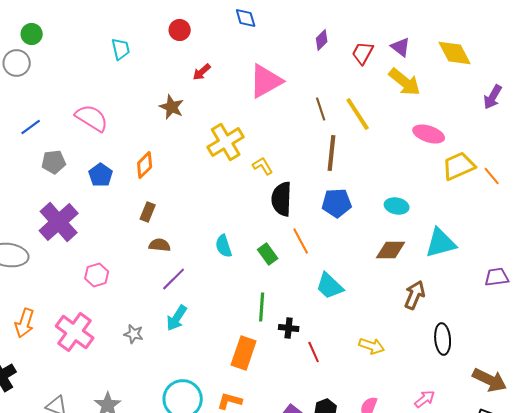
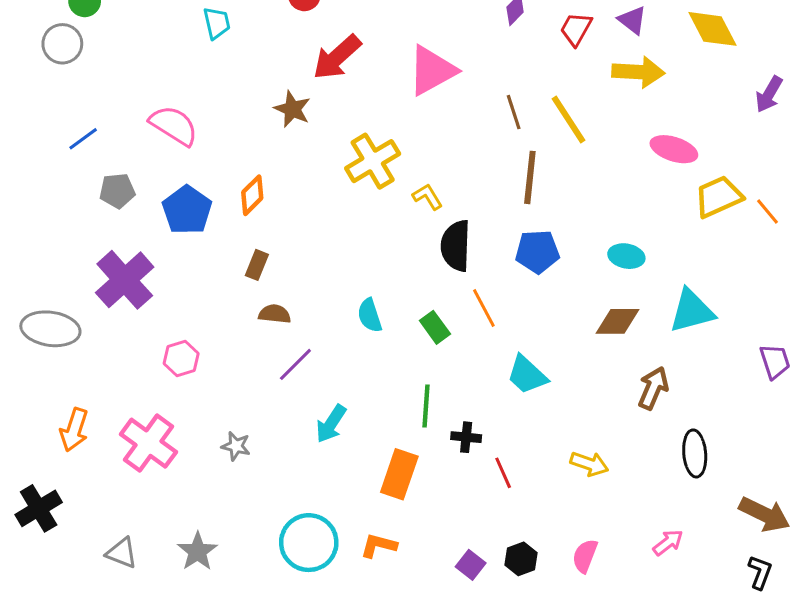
red arrow: (202, 72) -> (337, 57), size x1.8
yellow arrow: (405, 82) -> (638, 72), turned -36
blue pentagon: (101, 175) -> (187, 210), size x1.4
purple trapezoid: (497, 277) -> (775, 361), turned 80
cyan arrow: (177, 318) -> (331, 424), moved

